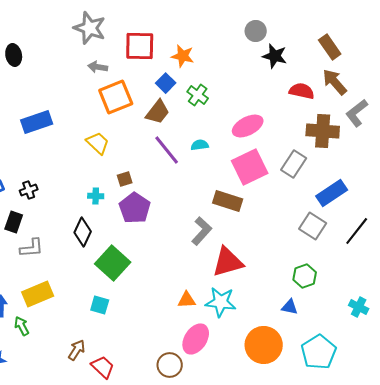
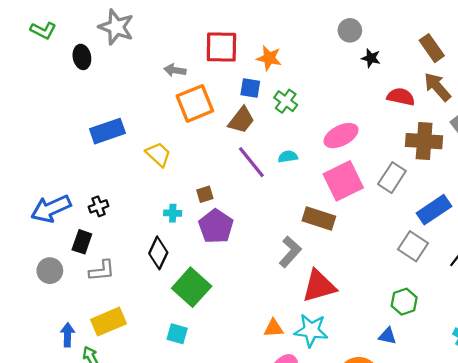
gray star: (90, 28) -> (116, 27), moved
black star: (275, 56) -> (371, 58), size x0.7
blue square: (166, 83) -> (250, 88), turned -36
yellow trapezoid: (98, 143) -> (158, 154), moved

